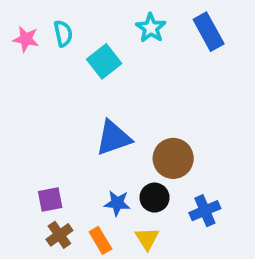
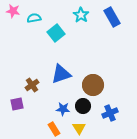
cyan semicircle: (63, 33) -> (34, 18), turned -88
pink star: (26, 39) -> (13, 11), moved
purple square: (50, 199) -> (17, 104), moved
brown cross: (59, 235) -> (32, 85), moved

